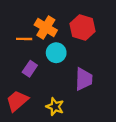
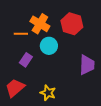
purple trapezoid: (84, 79) -> (87, 65), moved

